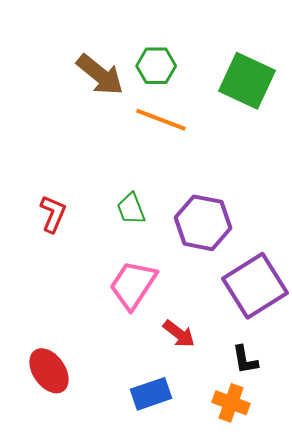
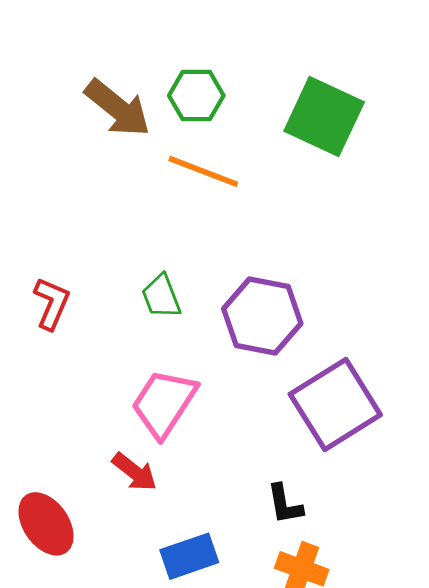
red arrow: (179, 334) -> (134, 472), moved
black L-shape: (245, 360) -> (285, 504), moved

